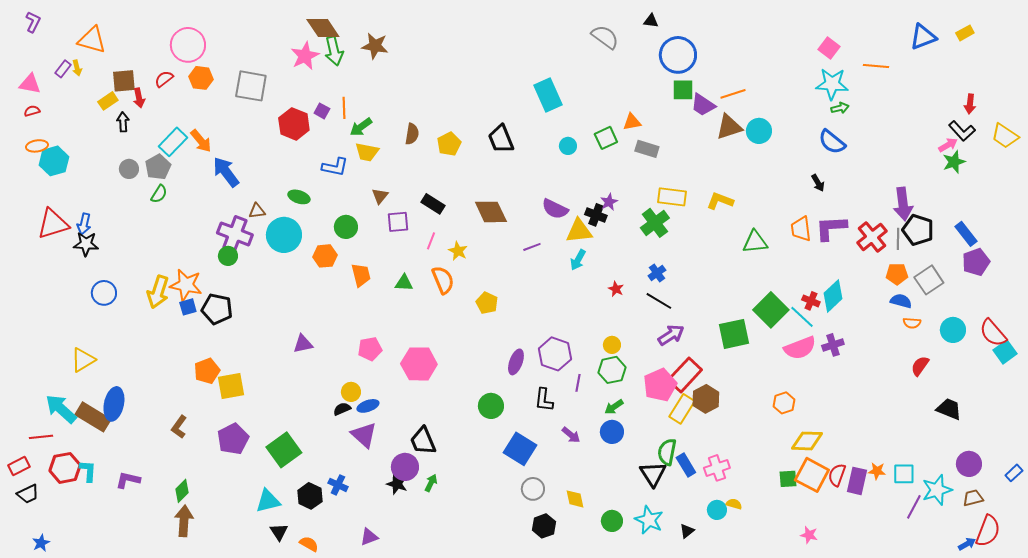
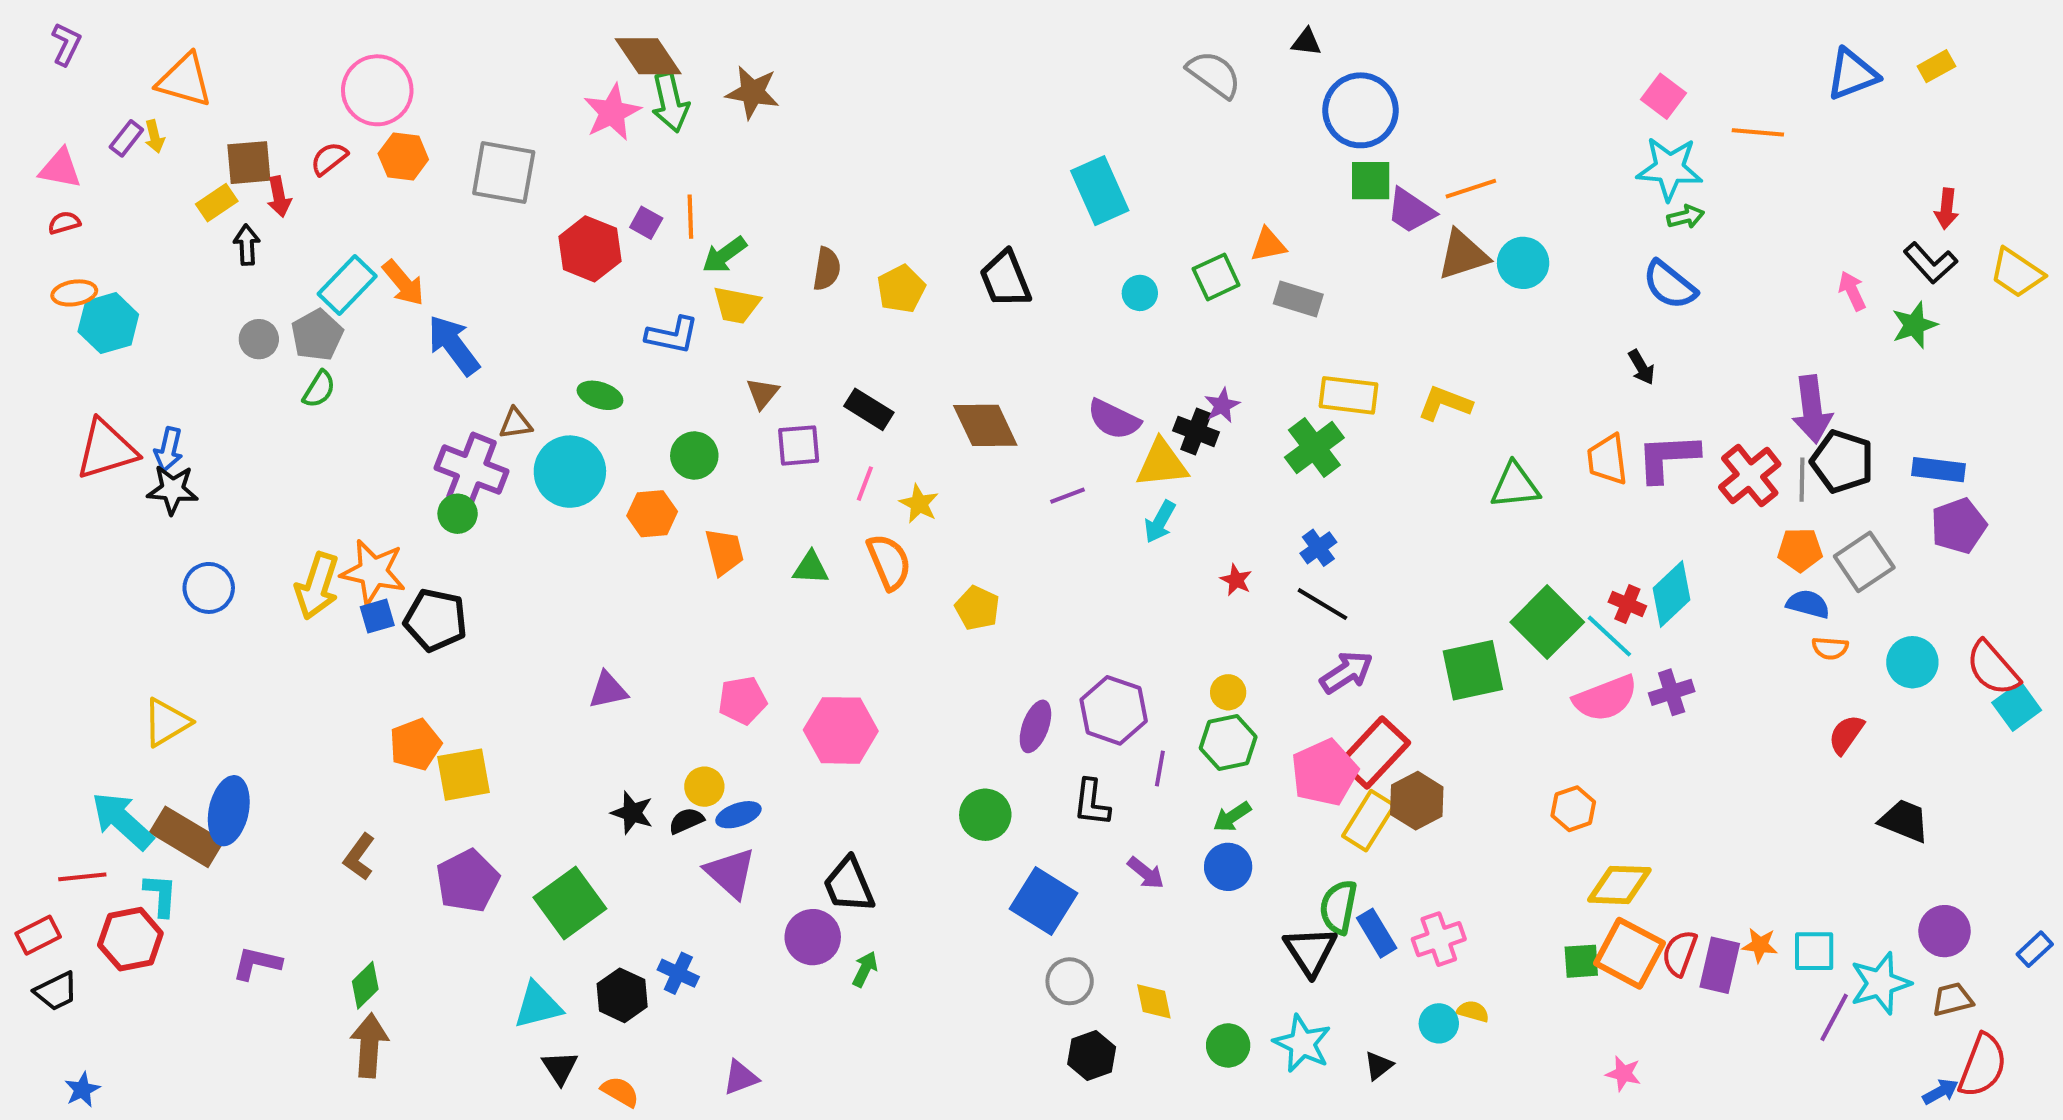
pink arrow: (948, 145) -> (1852, 291), moved, turned -84
blue rectangle: (966, 234) -> (1938, 470), turned -45
cyan L-shape: (88, 471) -> (161, 895), moved
black star: (397, 484) -> (632, 813), moved

